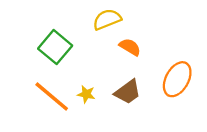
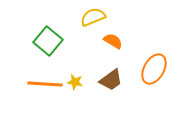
orange line: (52, 97) -> (45, 84), turned -36

